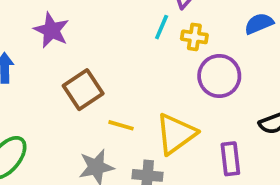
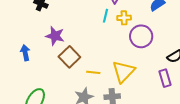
purple star: (51, 30) -> (55, 36), moved
purple rectangle: (230, 159) -> (165, 78), moved

